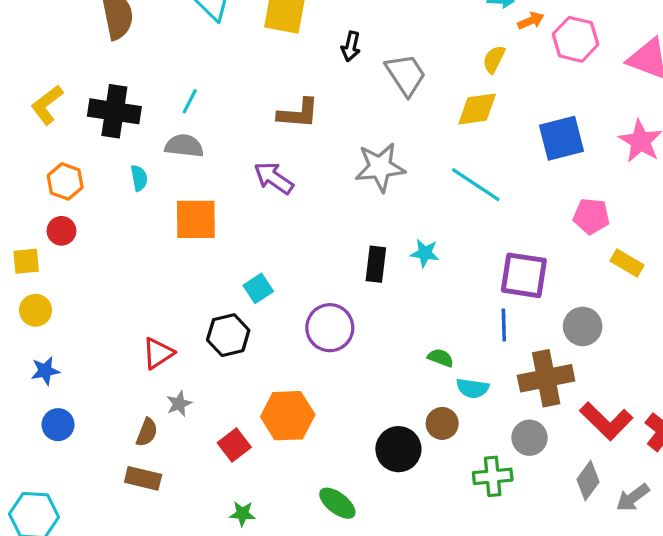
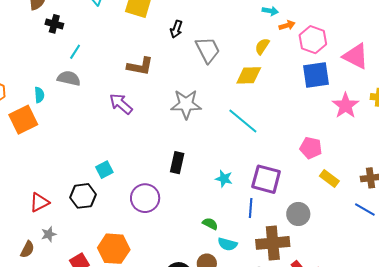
black cross: (114, 111) -> (54, 24), moved, size x0.6
blue square: (562, 138) -> (316, 75), moved
orange square: (196, 219) -> (23, 120), moved, turned -32
cyan star: (425, 253) -> (224, 179), moved

